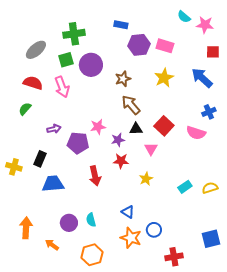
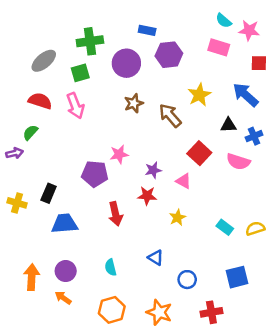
pink rectangle: (165, 46) -> (219, 47), moved
purple circle: (91, 65) -> (126, 63), moved
brown star: (123, 79) -> (134, 103), moved
brown arrow: (131, 105) -> (170, 115), moved
purple arrow: (54, 129) -> (15, 153), moved
black triangle: (136, 129) -> (228, 125), moved
purple star: (118, 140) -> (153, 170), moved
pink triangle: (151, 149) -> (184, 181), turned -32
cyan rectangle: (185, 187) -> (225, 227), turned 72
purple circle: (69, 223) -> (66, 271), moved
orange star: (131, 238) -> (159, 312), moved
blue square: (211, 239) -> (237, 277), moved

